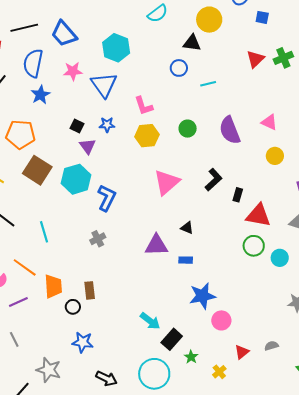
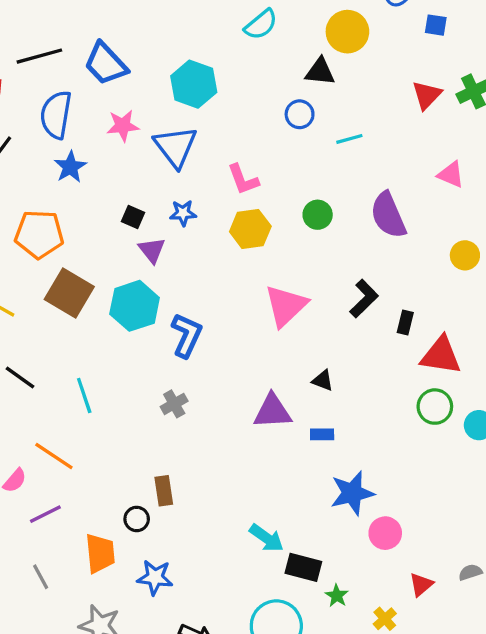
pink triangle: (269, 122) -> (451, 175), moved
orange trapezoid: (53, 286) -> (100, 553), moved
black rectangle: (172, 339) -> (303, 567), turned 65

